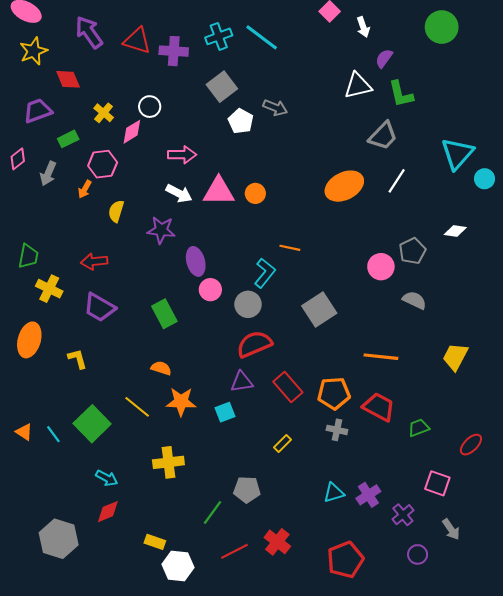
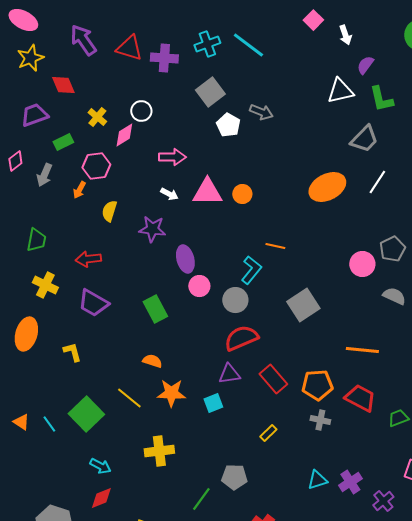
white arrow: (179, 193) -> (169, 194), size x0.7
green trapezoid: (28, 256) -> (36, 240), moved

